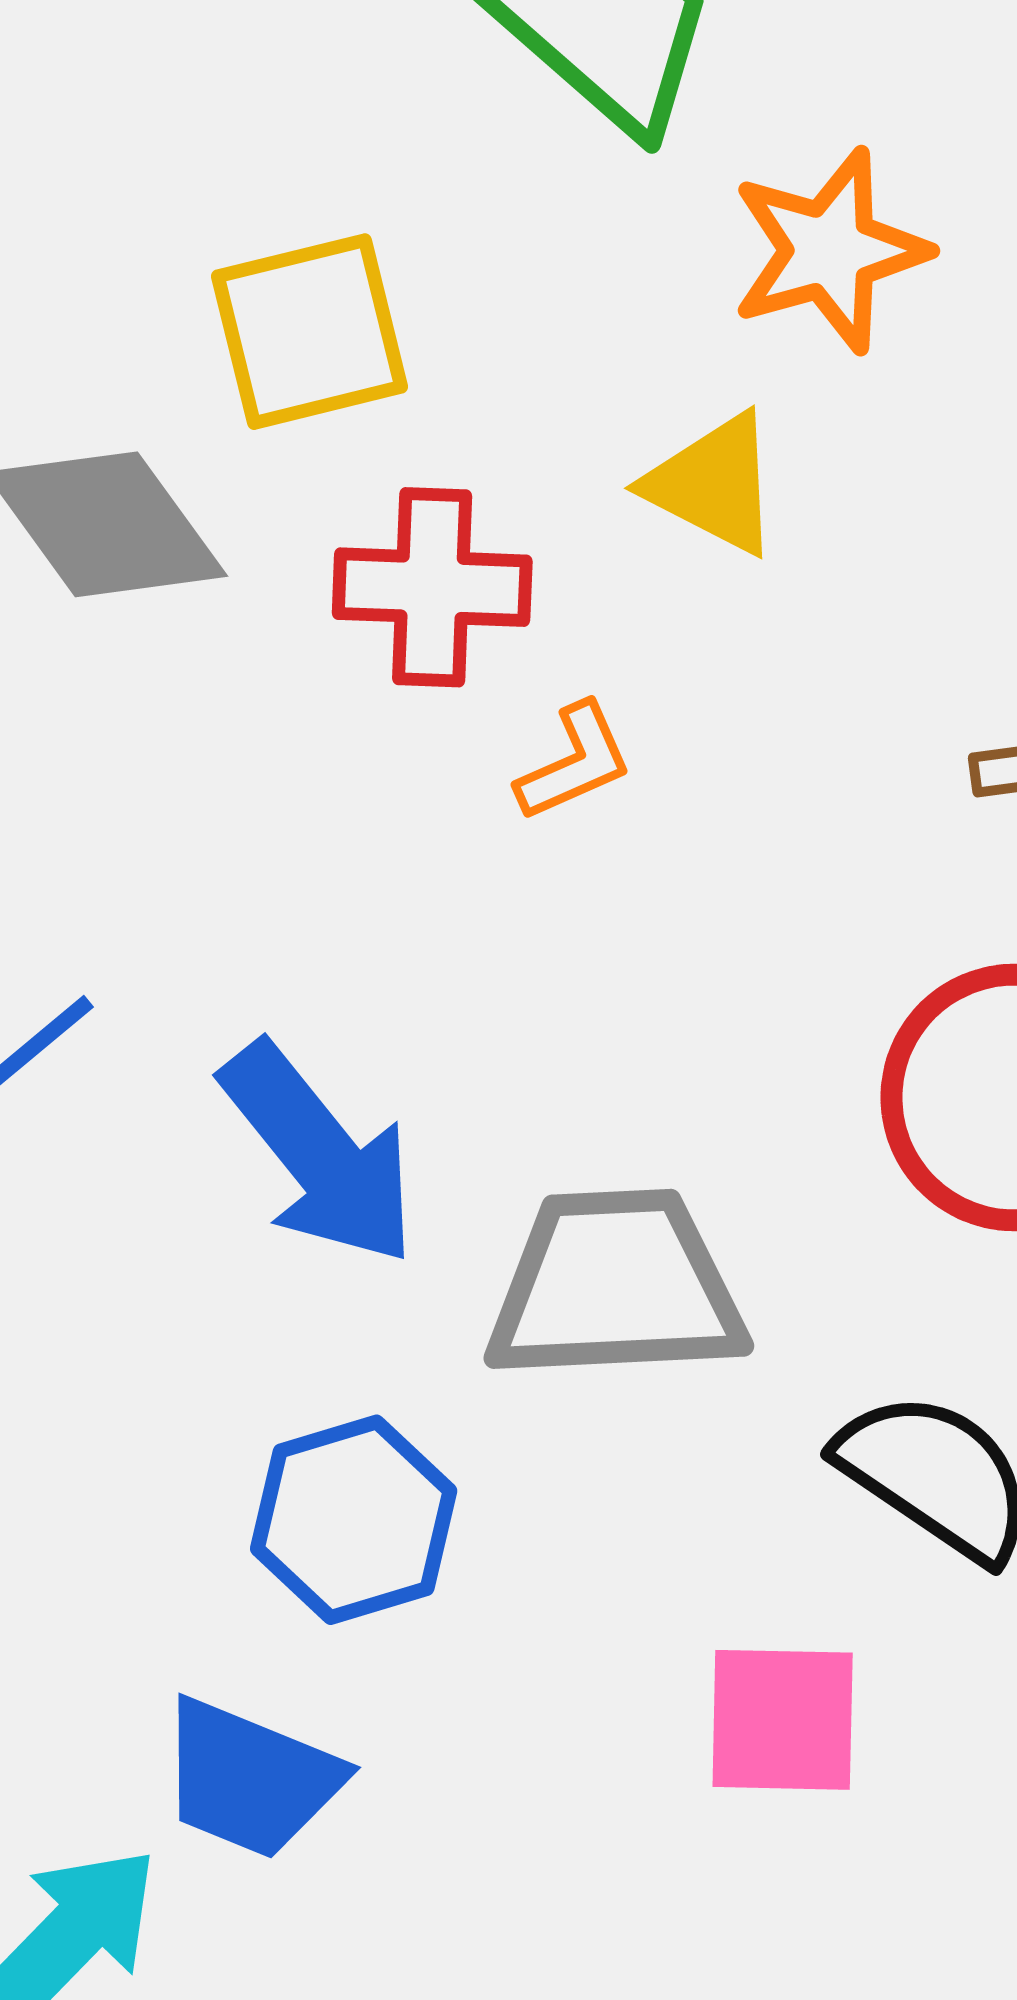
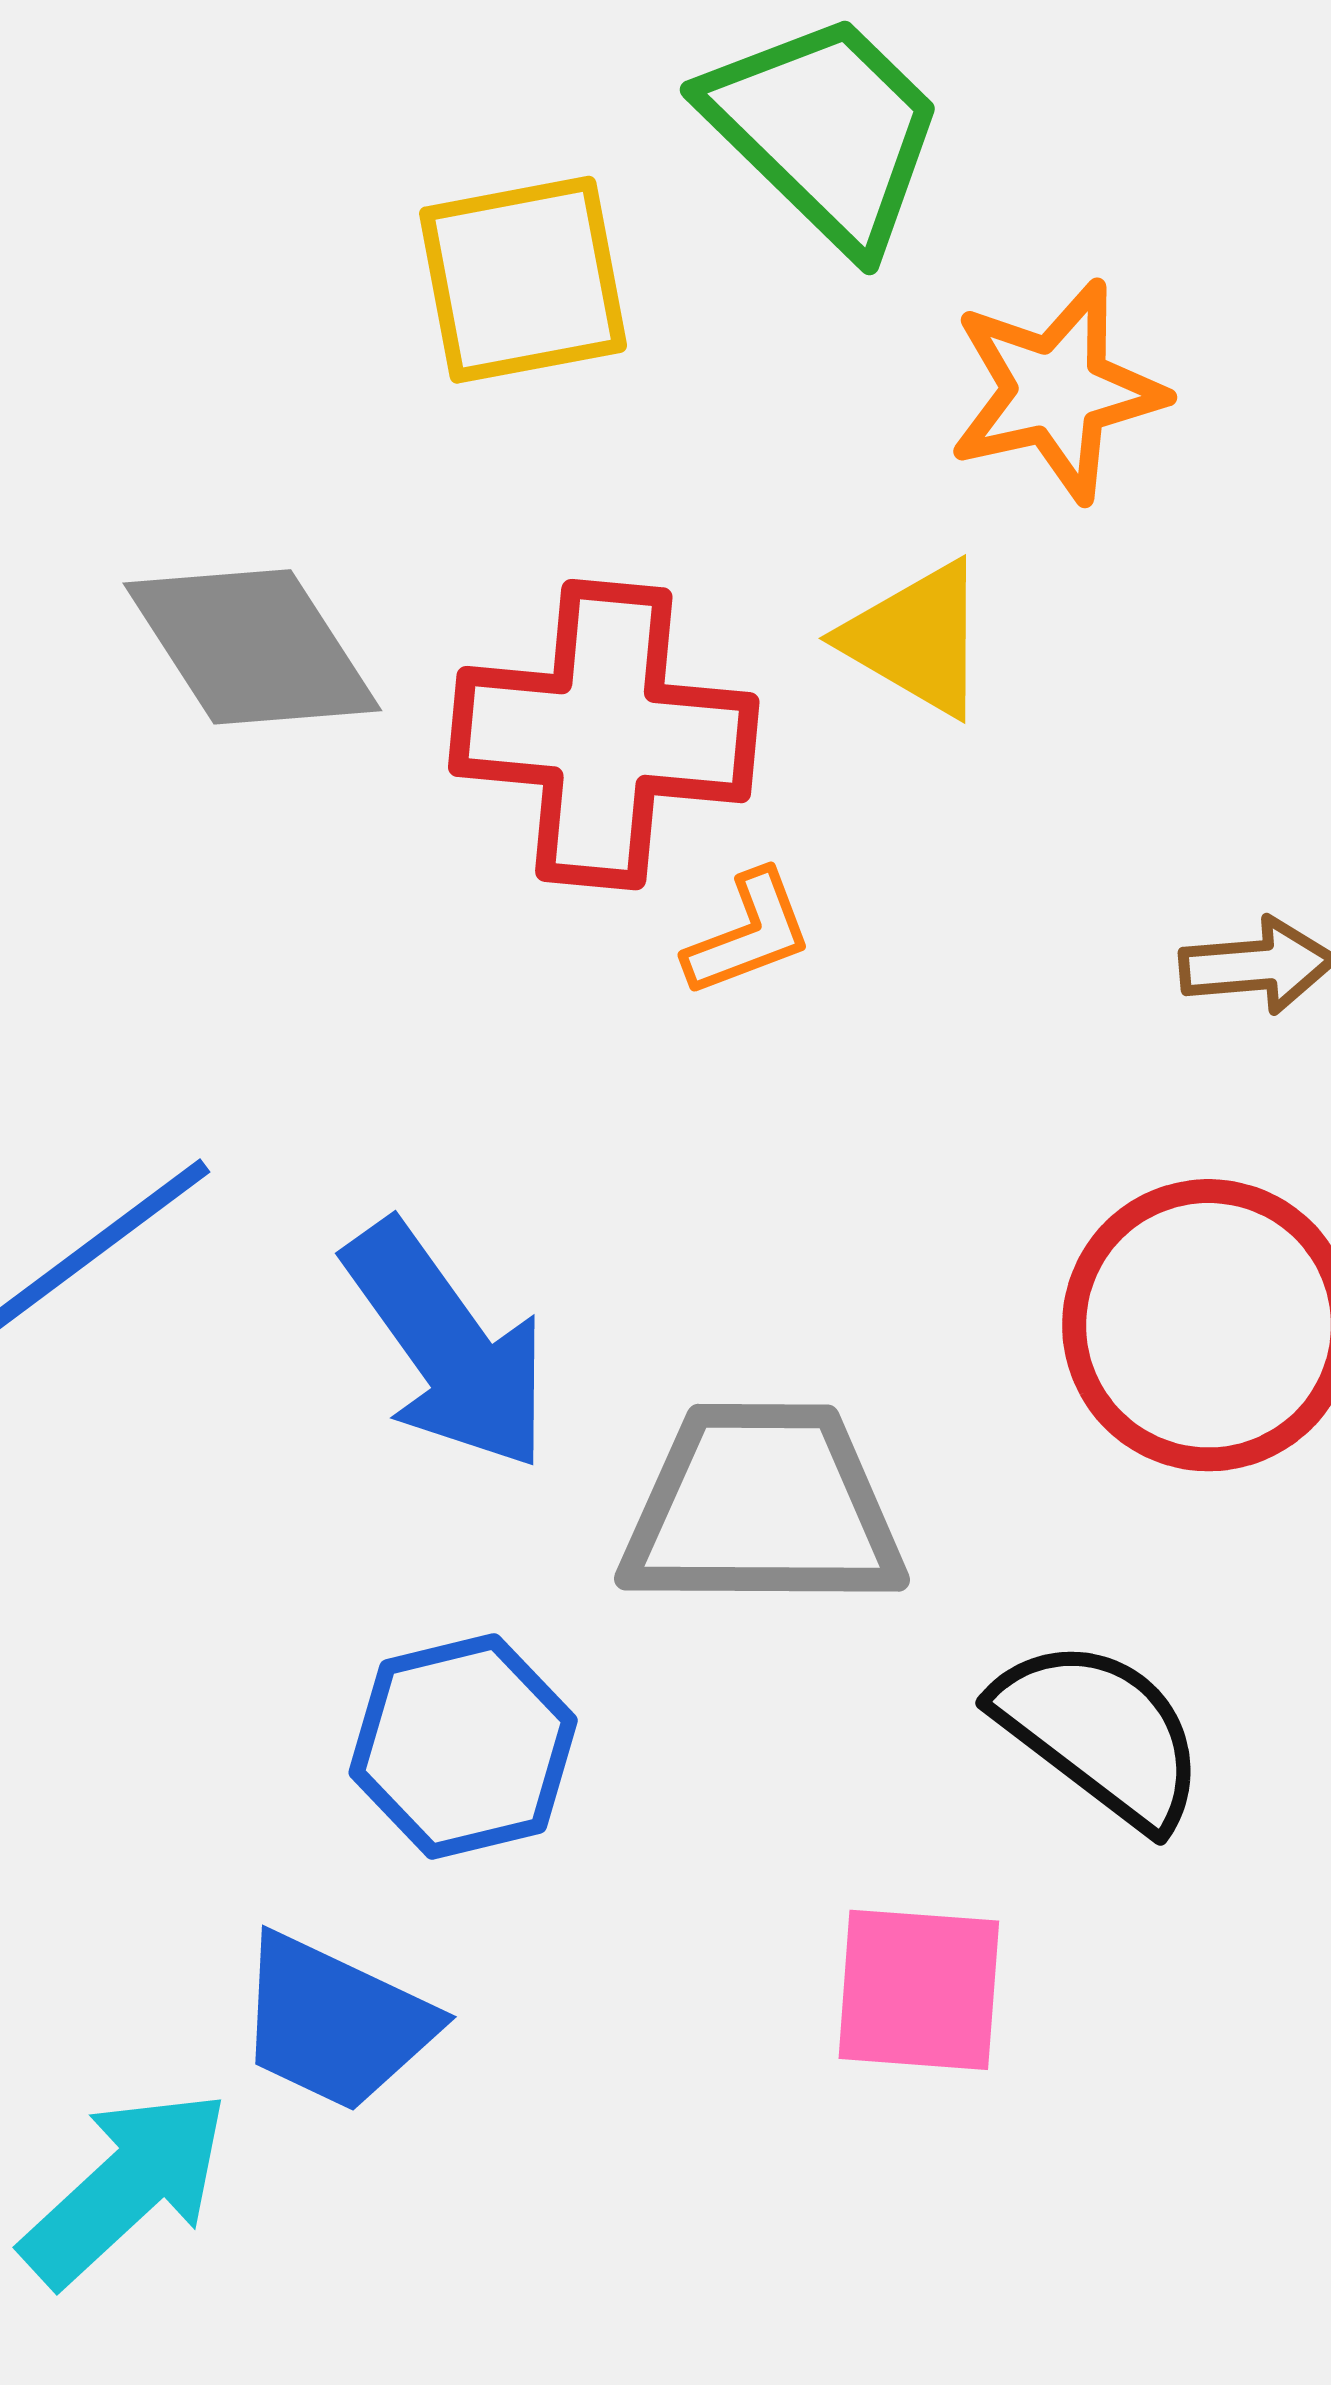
yellow square: (309, 332) -> (523, 280), moved
red cross: (432, 587) -> (604, 735), size x1.4

